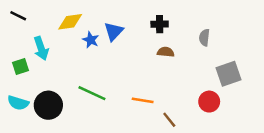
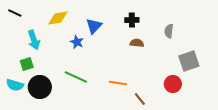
blue star: (91, 40) -> (77, 42), moved
green square: (21, 66) -> (27, 64), moved

